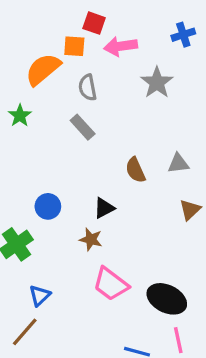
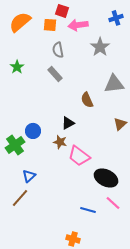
orange semicircle: (43, 69) -> (20, 22), moved
gray triangle: (178, 163) -> (114, 84), moved, size x1.5
blue circle: (48, 206) -> (33, 131), moved
pink trapezoid: (111, 284) -> (79, 156), moved
pink line: (178, 340) -> (113, 203), turned -35

